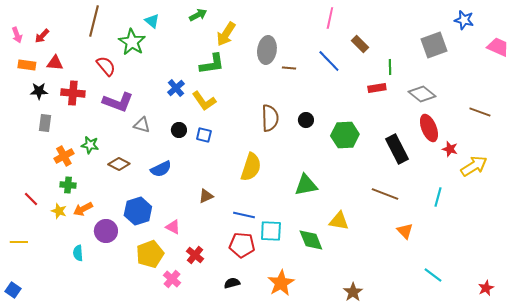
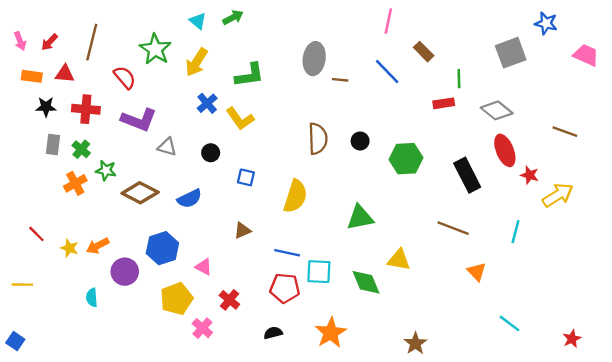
brown line: (94, 21) -> (92, 42), moved
cyan triangle: (152, 21) -> (198, 21), moved
yellow arrow: (226, 34) -> (197, 62), moved
blue square: (204, 135) -> (246, 177), moved
brown diamond: (119, 164) -> (140, 193), size x1.4
green cross: (68, 185) -> (81, 149), moved, turned 35

